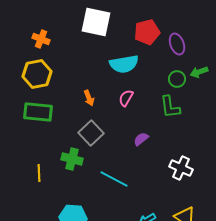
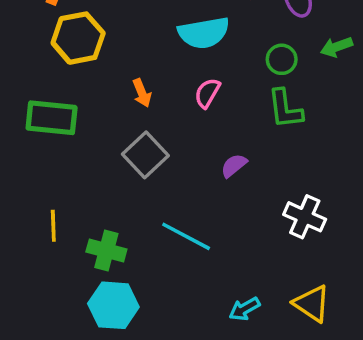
yellow hexagon: (37, 74) -> (78, 38), moved
green circle: (177, 79) -> (282, 59), moved
green cross: (72, 159) -> (106, 250), moved

